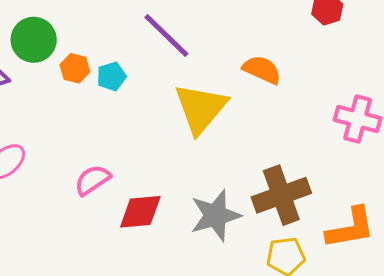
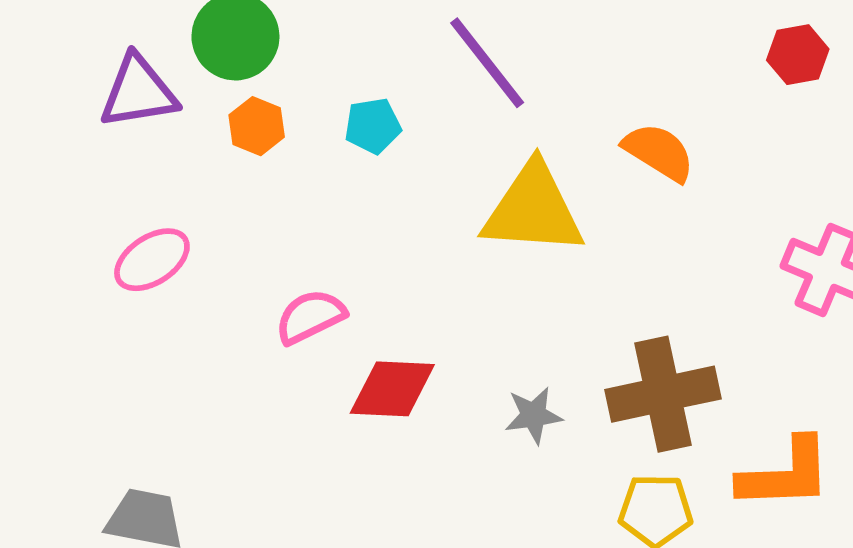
orange hexagon: (75, 68) -> (257, 126), moved
yellow triangle: (201, 108) -> (533, 209), turned 46
gray star: (216, 215) -> (533, 415), size x0.6

